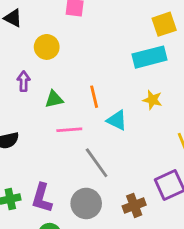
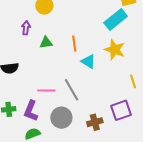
cyan rectangle: (149, 57) -> (116, 19), turned -30
yellow star: (152, 100) -> (115, 50), size x1.5
pink line: (69, 130) -> (46, 91), moved

